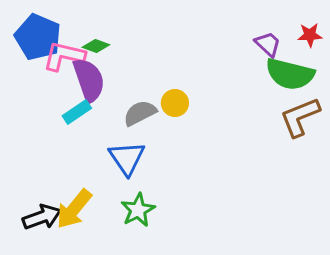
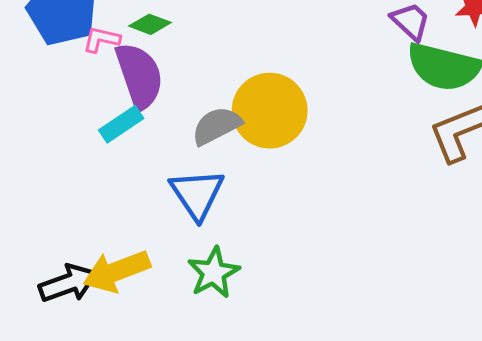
pink L-shape: (64, 56) -> (101, 39), size x0.6
yellow circle: (175, 103) -> (270, 111), size x1.8
yellow arrow: (74, 209) -> (117, 271), turned 30

